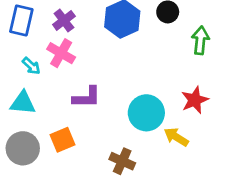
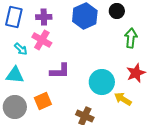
purple cross: (64, 20) -> (44, 17), turned 35
green arrow: (200, 40) -> (131, 38), moved

